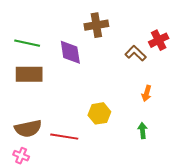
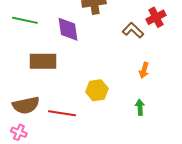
brown rectangle: (29, 74) -> (43, 61), moved

